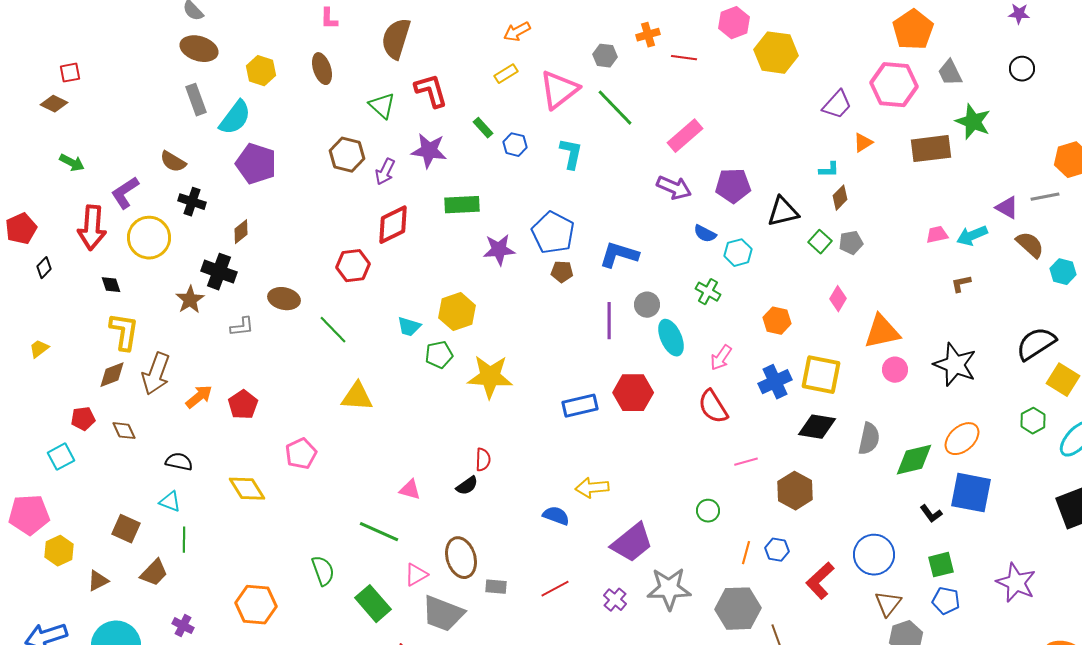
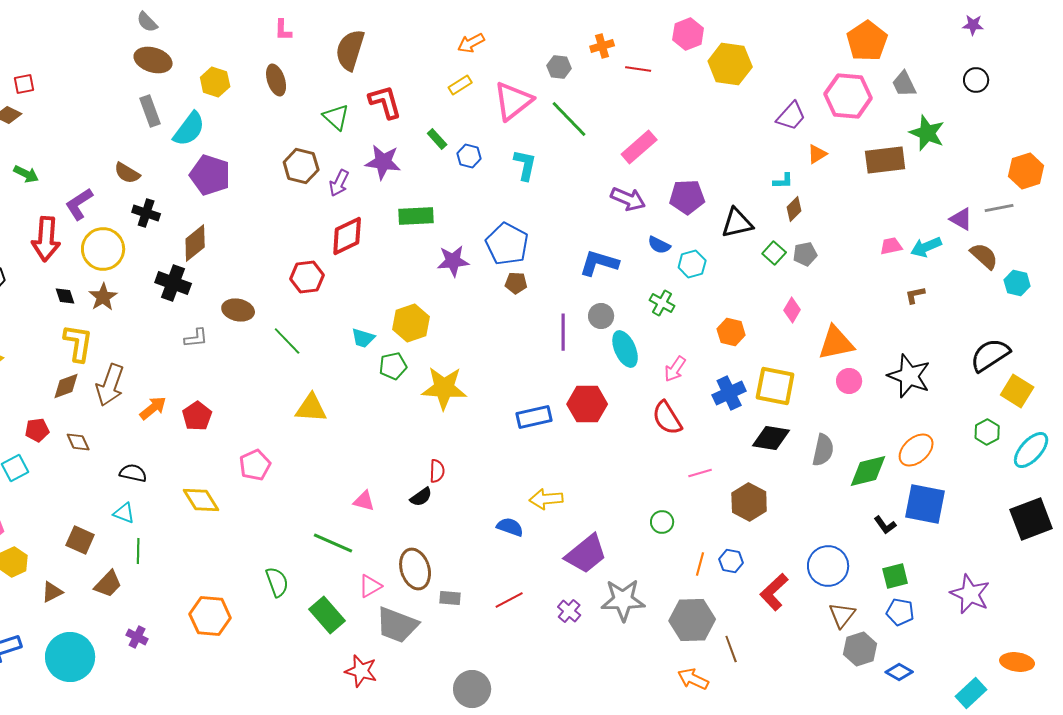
brown diamond: (241, 232) -> (195, 243), size x1.5
blue L-shape: (619, 255) -> (599, 263), moved
brown star: (190, 300) -> (103, 297), moved

